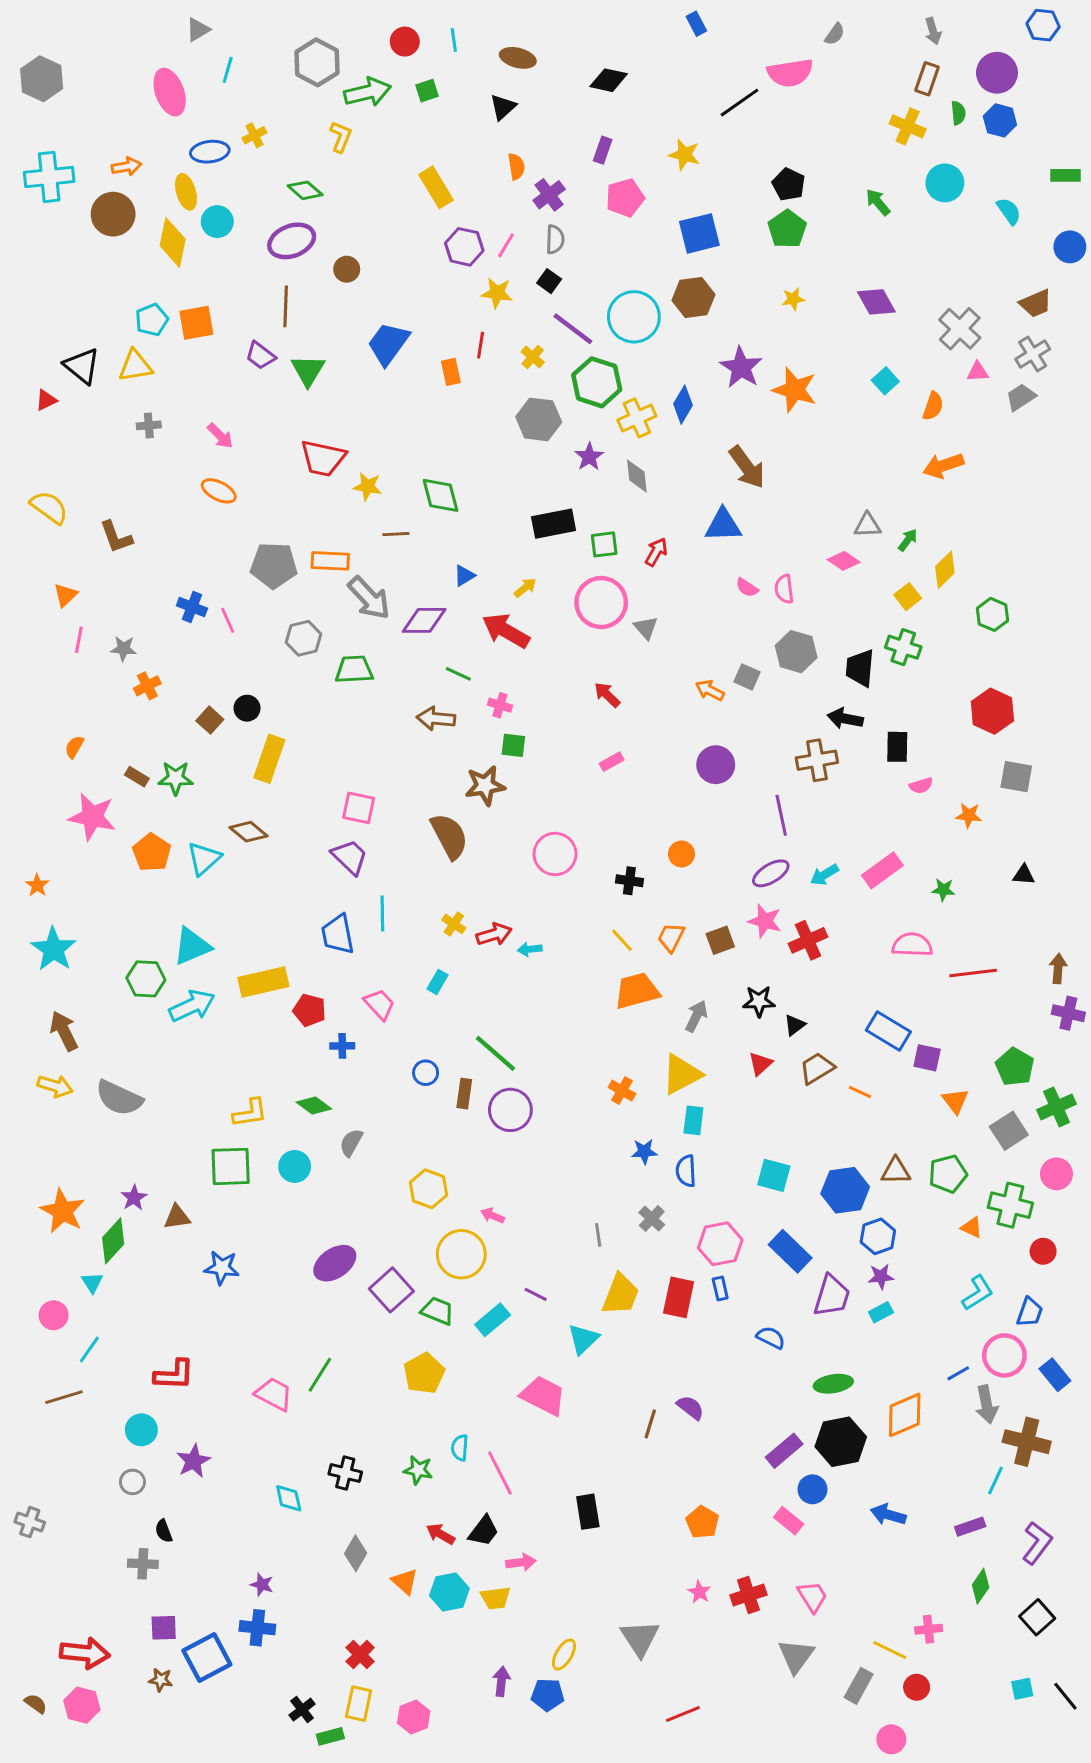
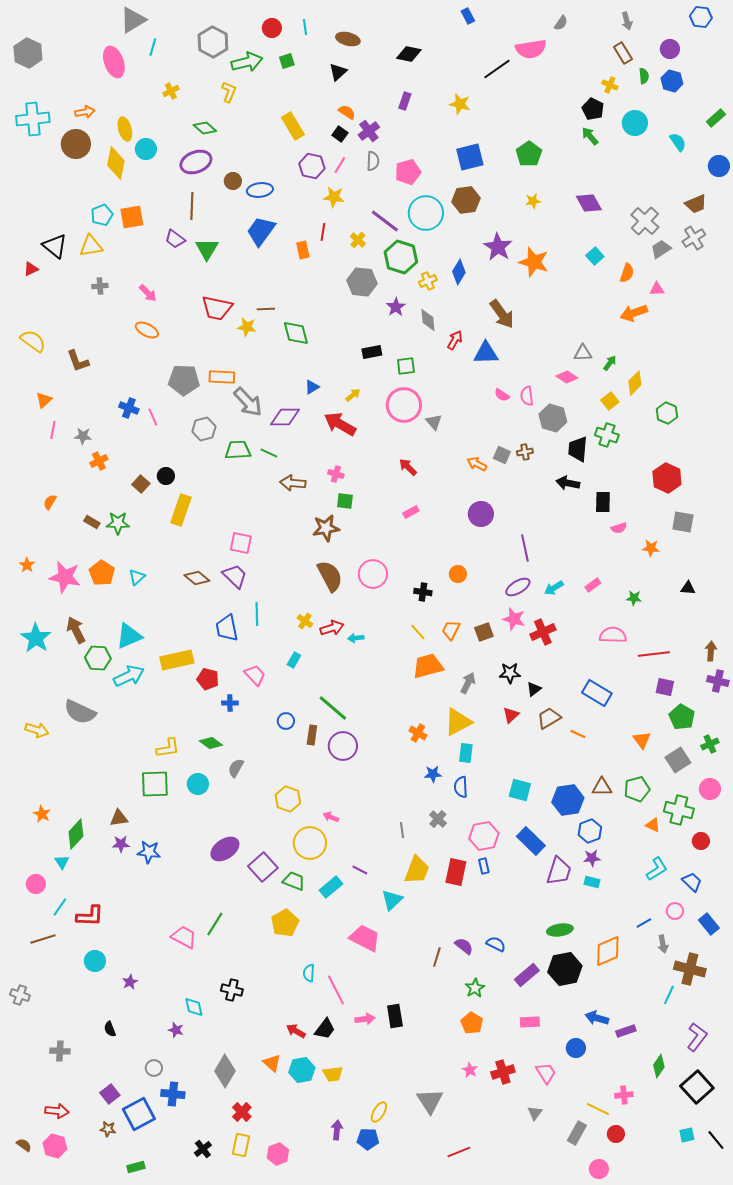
gray triangle: (198, 30) -> (133, 20), size x1.6
purple circle: (997, 73) -> (670, 49), size x0.7
brown rectangle: (927, 79) -> (623, 53), turned -50
yellow cross: (908, 126) -> (610, 85), size x0.7
blue ellipse: (210, 152) -> (260, 190), moved
orange semicircle: (516, 167) -> (347, 112), turned -48
green rectangle: (1065, 175) -> (716, 118), turned -42
black pentagon: (789, 184) -> (593, 109), moved
pink pentagon: (625, 198) -> (408, 172), moved
black square: (549, 281) -> (340, 134), moved
pink triangle: (978, 372) -> (657, 289), moved
gray trapezoid: (1021, 397) -> (661, 249), moved
yellow cross: (637, 418) -> (428, 281), size x0.7
black rectangle: (554, 524) -> (372, 352), size x0.7
brown line: (396, 534) -> (266, 309), moved
red arrow: (656, 552) -> (455, 340), moved
gray hexagon: (796, 652) -> (553, 418), moved
green line: (458, 674) -> (269, 453), moved
brown cross: (817, 760) -> (525, 452), moved, size x0.6
pink star: (92, 817) -> (65, 577), moved
brown diamond: (248, 832) -> (197, 578), moved
brown semicircle: (449, 836) -> (330, 576), moved
cyan triangle: (204, 858) -> (137, 577), size x0.7
pink rectangle: (882, 870) -> (593, 585), size x0.6
orange star: (37, 885) -> (27, 565), moved
brown arrow: (64, 1031) -> (76, 630), moved
purple square: (927, 1058) -> (665, 687), moved
gray semicircle: (119, 1098) -> (80, 712), moved
green cross: (1056, 1107) -> (710, 744), size x0.7
purple star: (134, 1198) -> (121, 844), moved, turned 30
orange star: (62, 1211) -> (42, 814), size x0.6
cyan rectangle: (881, 1312) -> (592, 882), turned 42
blue trapezoid: (1030, 1312) -> (692, 882), turned -65
blue semicircle: (771, 1338) -> (496, 944), moved
pink circle: (1004, 1355) -> (675, 911), size x0.6
red L-shape: (174, 1375) -> (90, 916), moved
gray arrow: (987, 1405) -> (663, 944), size x0.7
purple star: (193, 1461) -> (130, 982), size x0.7
green star: (418, 1470) -> (475, 988), moved, turned 30
gray circle: (132, 1482) -> (154, 1068), moved
blue circle: (812, 1489) -> (576, 1048), moved
pink rectangle: (789, 1521) -> (530, 1022), turned -42
gray cross: (30, 1522) -> (20, 995), moved
purple rectangle: (970, 1527) -> (626, 1031), moved
gray diamond: (356, 1553) -> (225, 1071), moved, size x1.4
pink arrow: (521, 1562) -> (365, 1019), moved
gray cross: (143, 1564) -> (60, 1051), moved
purple star: (262, 1585) -> (176, 1030), moved
black square: (1037, 1617) -> (697, 1087), size x1.4
purple square: (164, 1628) -> (110, 1094), turned -36
red arrow: (85, 1653) -> (57, 1111), size x0.7
gray triangle: (796, 1656) -> (535, 1113), size x0.6
green rectangle: (330, 1736) -> (136, 1167), moved

